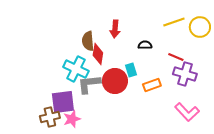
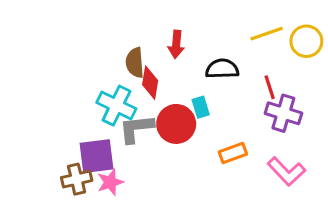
black semicircle: (145, 45) -> (222, 69), size x1.5
red line: (176, 57) -> (270, 87), turned 49
orange rectangle: (152, 85) -> (233, 153), moved

